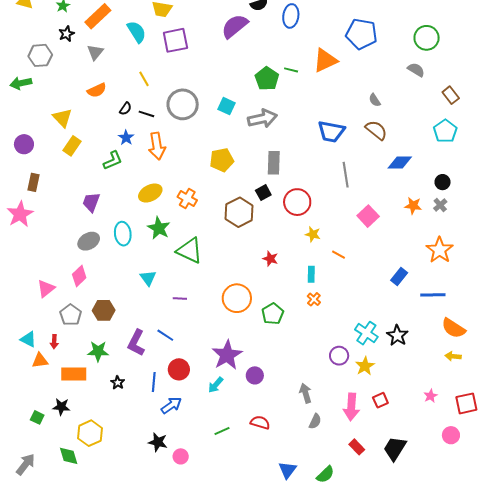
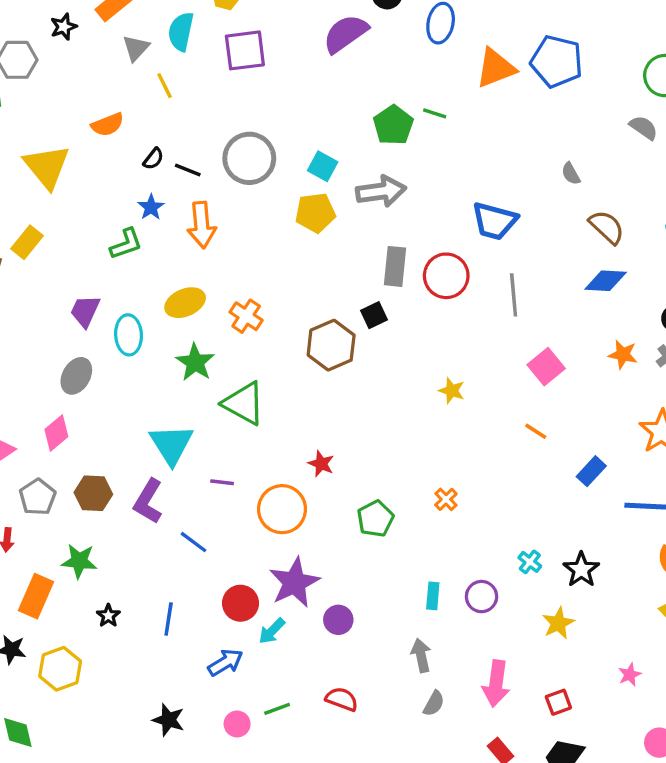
cyan semicircle: (137, 32) -> (181, 32), turned -140
gray triangle: (95, 52) -> (136, 48), moved
orange triangle: (325, 60) -> (496, 68), moved
yellow line: (144, 79) -> (165, 86), moved
yellow triangle: (62, 118) -> (47, 167), size x1.4
brown semicircle: (376, 130) -> (607, 227), moved
yellow rectangle: (72, 146) -> (27, 242), moved
yellow pentagon: (222, 160) -> (315, 213), moved
red circle: (297, 202) -> (446, 276), moved
cyan ellipse: (123, 234) -> (129, 335), moved
gray ellipse: (89, 241) -> (76, 376), turned -35
orange line: (338, 255) -> (536, 431), moved
red star: (270, 259) -> (321, 464), moved
cyan rectangle: (311, 274) -> (433, 596), moved
cyan triangle: (148, 278) -> (171, 444), size x1.6
orange circle: (237, 298) -> (282, 509), moved
cyan cross: (366, 333) -> (530, 562), size x0.6
purple L-shape: (136, 343) -> (148, 501), moved
yellow star: (365, 366) -> (558, 623), moved
red circle: (179, 369) -> (241, 603), moved
orange rectangle: (74, 374) -> (36, 596), turned -70
red square: (380, 400) -> (558, 702), moved
blue arrow: (171, 405) -> (225, 662), moved
yellow hexagon: (90, 433) -> (60, 669), moved
pink circle: (181, 456) -> (237, 724), moved

